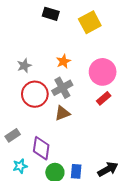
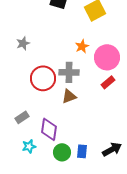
orange star: (63, 61) -> (82, 46), moved
gray star: (24, 66) -> (23, 43), moved
gray cross: (62, 88) -> (69, 72), turned 30

